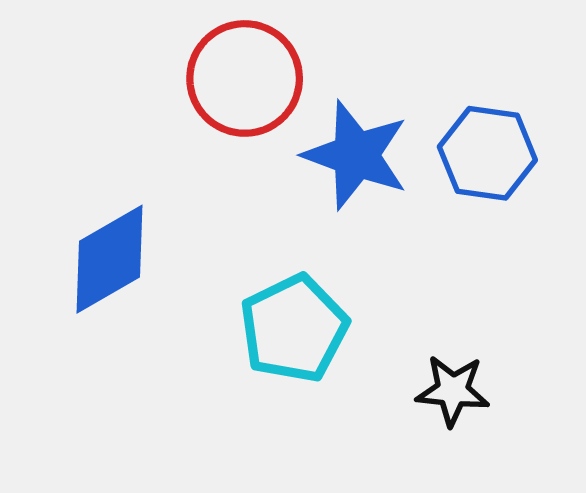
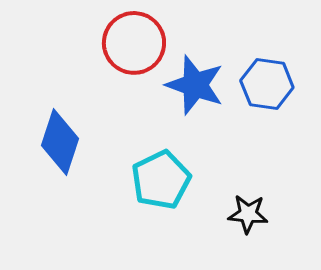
blue diamond: (110, 259) -> (60, 142), turned -42

